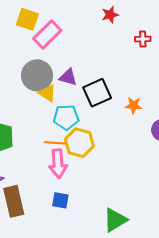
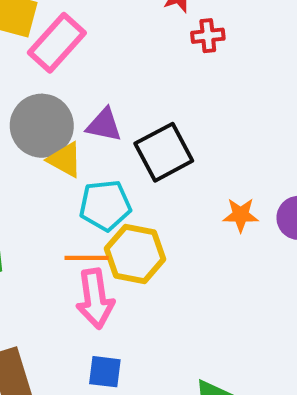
red cross: (143, 39) -> (208, 36), moved
orange star: (134, 105) -> (241, 215), moved

